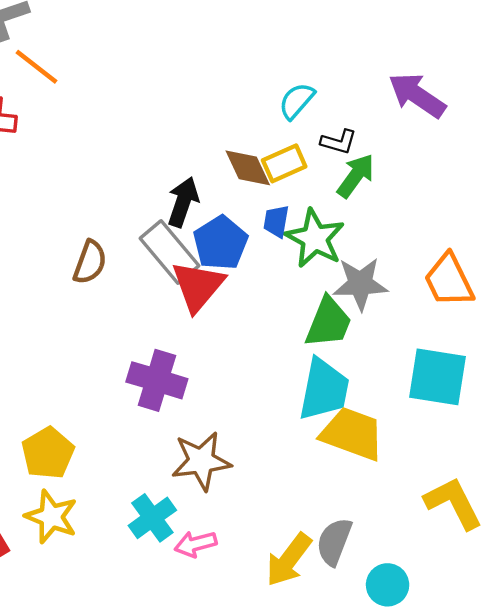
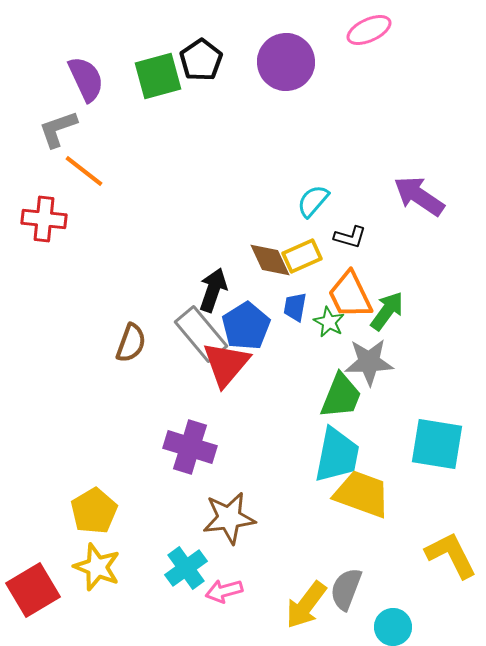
green arrow: (356, 176) -> (387, 311), moved
green star: (315, 238) -> (329, 322), size x0.6
orange trapezoid: (449, 280) -> (350, 295), moved

